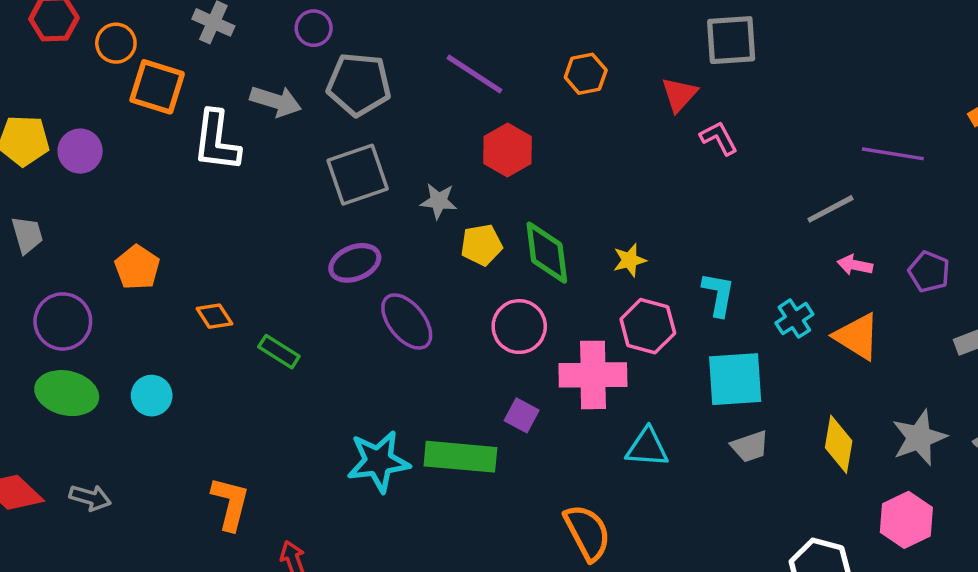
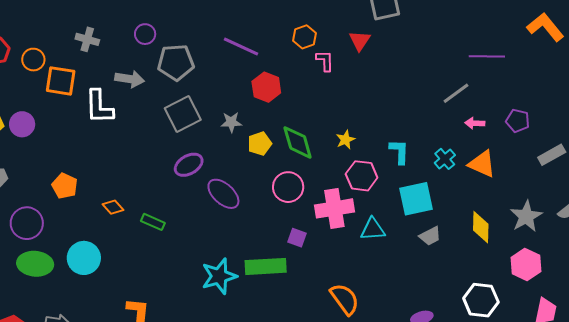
pink L-shape: (719, 138) -> (325, 61), moved, turned 35
cyan circle: (152, 396) -> (84, 258), size x1.4
cyan triangle: (647, 448) -> (373, 229), moved

